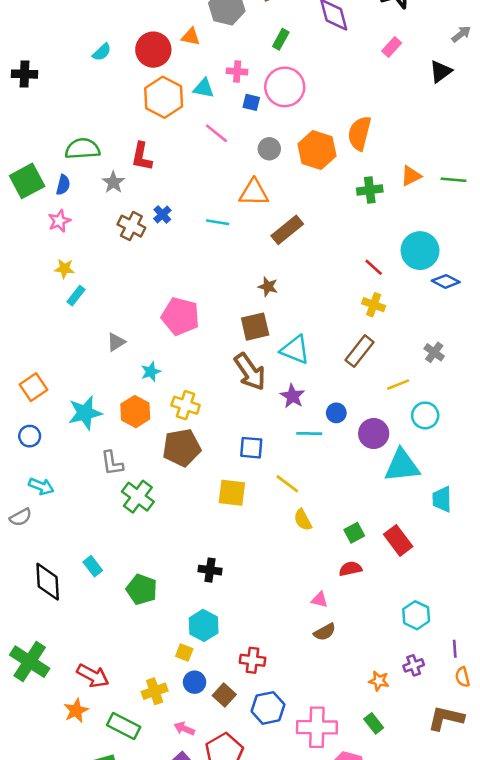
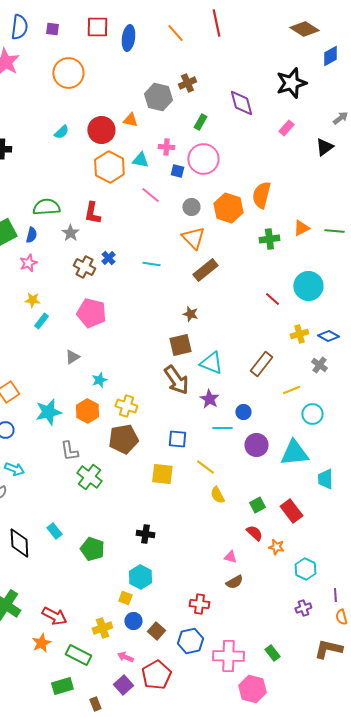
orange triangle: (254, 193) -> (193, 238), moved, turned 45
blue diamond: (446, 281) -> (328, 336), moved
yellow cross: (374, 305) -> (299, 334), moved, turned -36
pink pentagon: (180, 316) -> (91, 313), moved
purple circle: (374, 434) -> (256, 445), moved
red semicircle: (350, 569) -> (254, 533), turned 54
red cross: (253, 660) -> (199, 604), moved
orange star: (379, 681) -> (276, 547), moved

